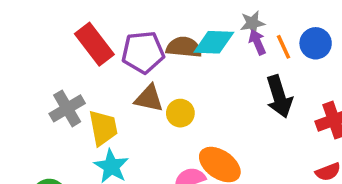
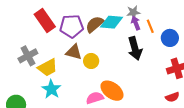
blue circle: (316, 43) -> (170, 38), moved
brown semicircle: (184, 47) -> (95, 24), turned -48
black arrow: (279, 97) -> (135, 48), moved
yellow trapezoid: (103, 128) -> (48, 68), turned 70

